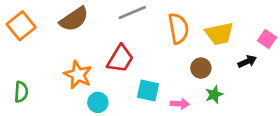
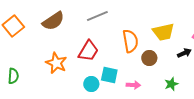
orange semicircle: (178, 28) -> (130, 41), moved
green star: (214, 94) -> (171, 84), moved
cyan circle: (98, 102) -> (91, 84), moved

